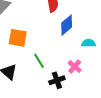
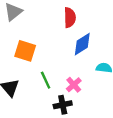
pink cross: (75, 67) -> (74, 85), moved

